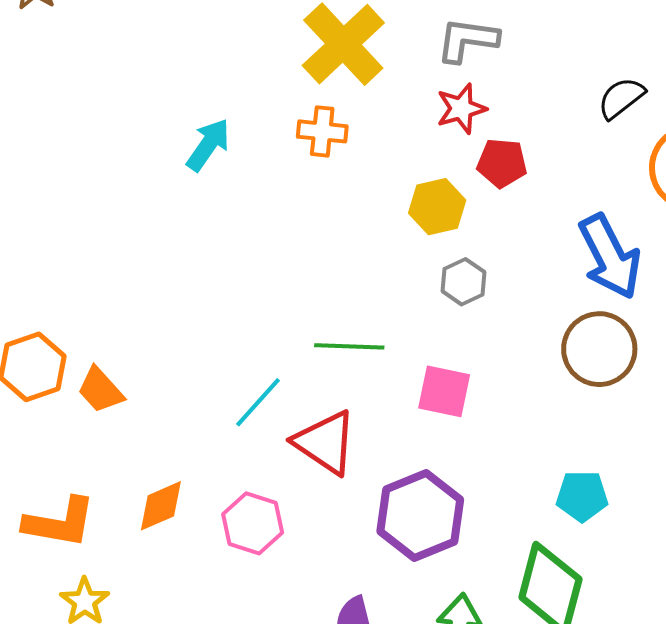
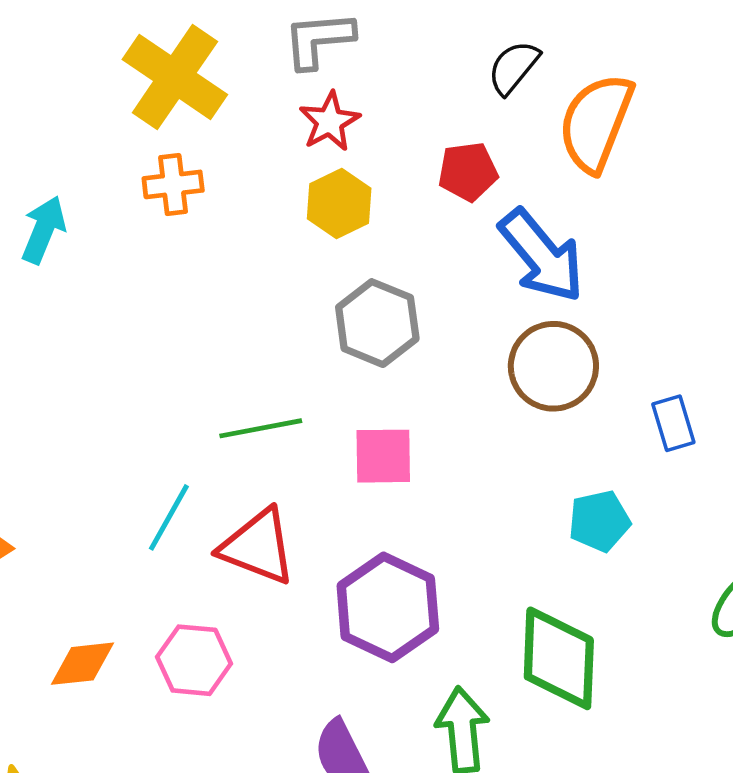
red pentagon: (502, 163) -> (468, 172), moved
yellow hexagon: (437, 207) -> (339, 203), moved
gray hexagon: (463, 282) -> (377, 323), size x1.5
cyan pentagon: (582, 496) -> (599, 521), moved
orange diamond: (161, 506) -> (82, 664), turned 30

